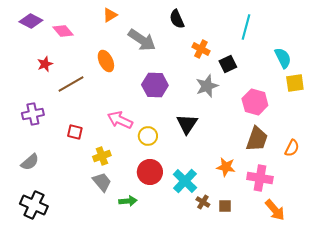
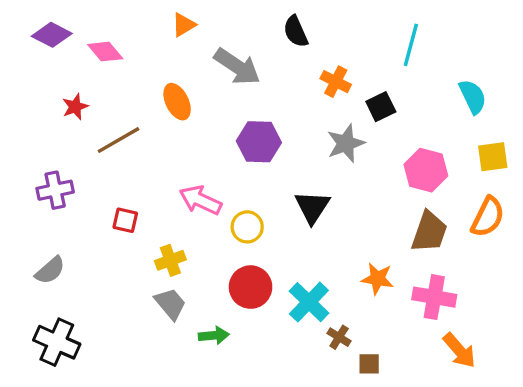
yellow square: (295, 83) -> (493, 157), moved
orange semicircle: (292, 148) -> (488, 217), moved, size x1.4
brown square: (225, 206) -> (369, 364), moved

